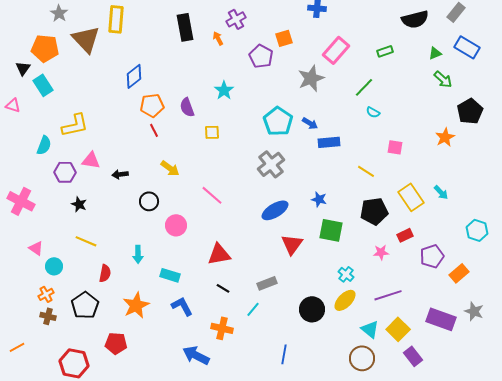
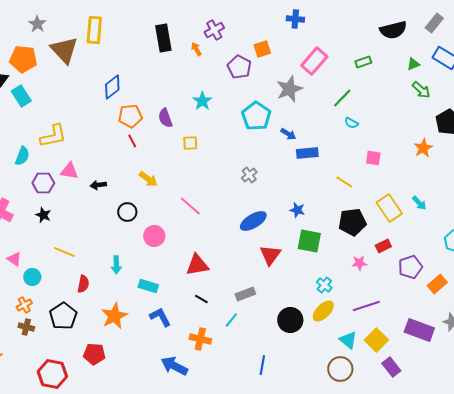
cyan pentagon: (278, 121) -> (256, 116), moved
gray cross: (271, 164) -> (249, 175), size x0.6
black star: (79, 204) -> (43, 215), moved

